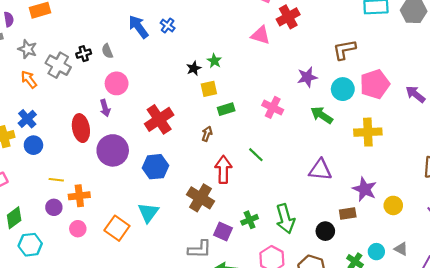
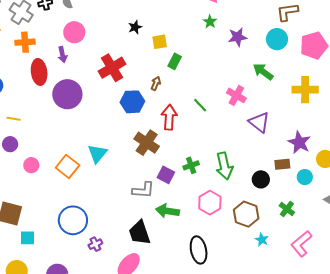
green star: (214, 61) -> (210, 22), moved
black star: (194, 68) -> (135, 27), moved
purple star: (307, 77) -> (238, 37), moved
cyan circle: (343, 89) -> (277, 39), moved
pink cross: (273, 107) -> (236, 95), moved
green rectangle: (226, 109) -> (175, 61), turned -49
blue hexagon: (155, 167) -> (132, 102), moved
purple triangle: (320, 170) -> (259, 122), turned 30
orange cross: (79, 196) -> (25, 42), moved
cyan circle: (376, 252) -> (305, 177), moved

